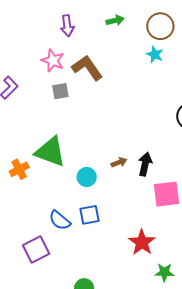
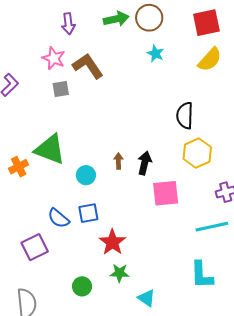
green arrow: (115, 20) -> (116, 19), size x1.4
brown circle: (160, 26) -> (149, 18), moved
brown arrow: (119, 162) -> (118, 161), turned -70
red star: (142, 242) -> (112, 242), moved
green star: (164, 272) -> (120, 273), moved

